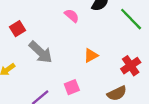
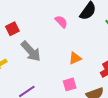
pink square: (72, 87) -> (70, 84), moved

